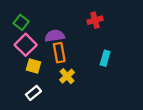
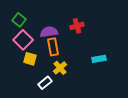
red cross: (95, 20) -> (77, 26), moved
cyan rectangle: (105, 58) -> (99, 59), moved, turned 64
white rectangle: (33, 93) -> (45, 83), moved

